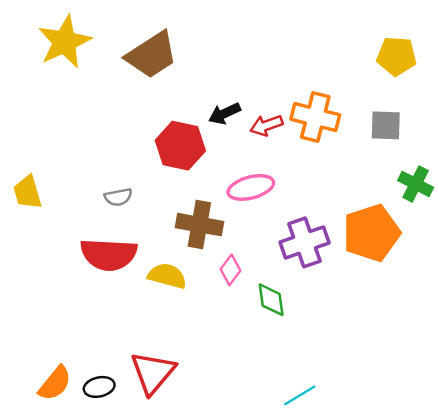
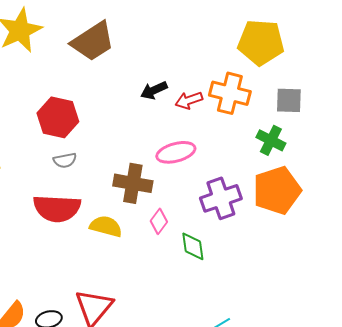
yellow pentagon: (397, 56) -> (261, 42), moved, size x1.4
red hexagon: (180, 146) -> (58, 117), moved
green cross: (416, 184) -> (271, 140), moved

